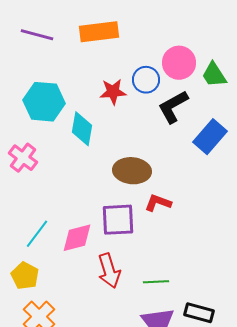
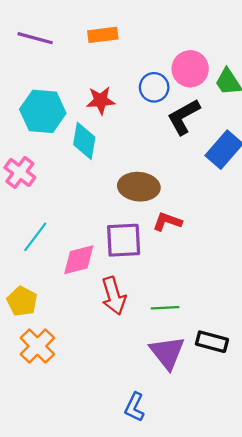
orange rectangle: (99, 32) -> (103, 35), size x0.7
red star: (113, 92) -> (101, 100), moved
cyan line: (37, 234) -> (35, 237), moved

